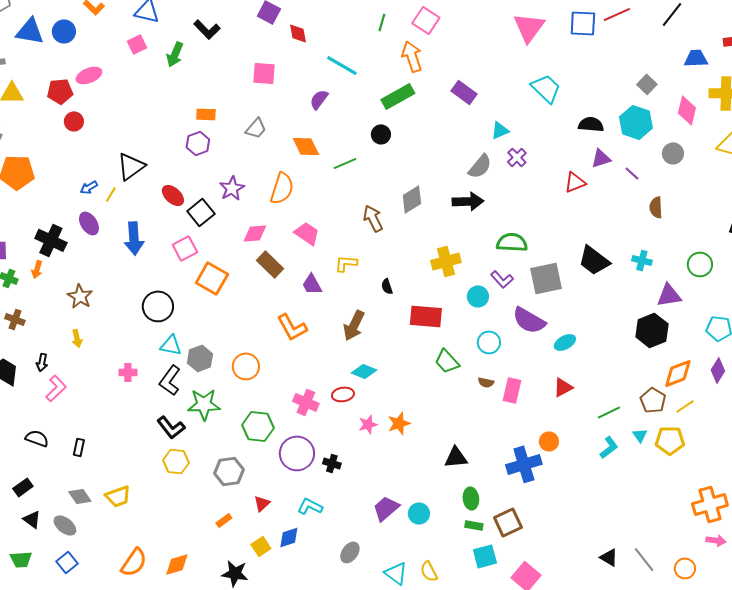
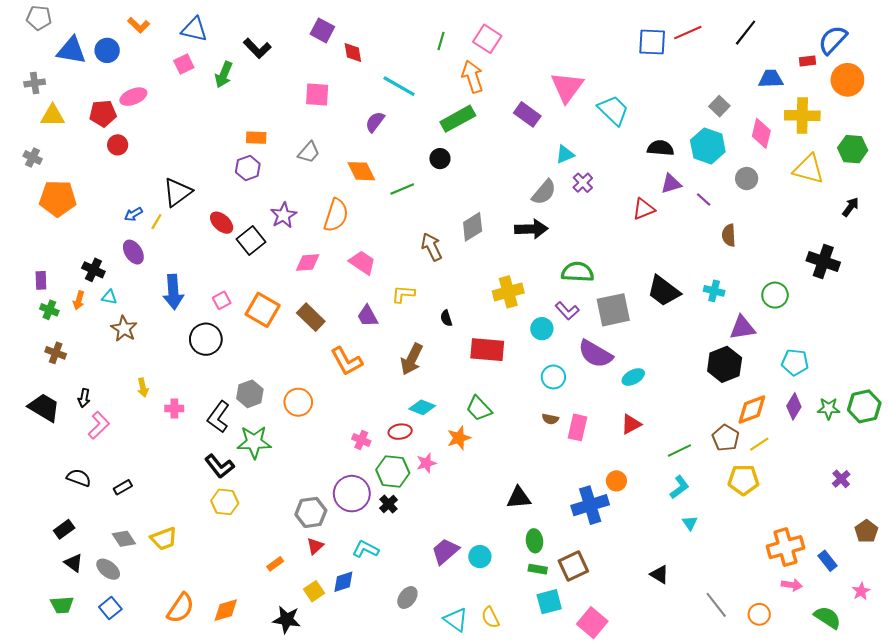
pink triangle: (529, 27) -> (567, 87), moved
blue arrow: (134, 238) -> (173, 292), moved
black cross: (51, 240) -> (93, 270), size x0.7
pink square: (185, 248) -> (222, 300), moved, size x0.7
brown rectangle: (270, 264) -> (311, 317), moved
yellow arrow: (77, 338) -> (143, 387), moved
cyan triangle: (171, 345) -> (109, 297), moved, size x0.7
green trapezoid: (447, 361) -> (479, 408), moved
pink cross: (306, 402) -> (361, 440), size x0.7
orange star: (399, 423) -> (459, 438), moved
green hexagon: (258, 426) -> (393, 471), moved
cyan triangle: (640, 435) -> (690, 523), moved
black rectangle: (79, 447) -> (123, 487), turned 48
black cross: (332, 463) -> (389, 504), turned 30
gray hexagon: (229, 471) -> (311, 512), moved
black triangle: (609, 557) -> (659, 574), moved

